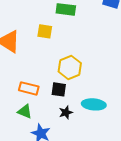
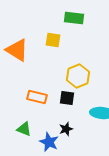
green triangle: (25, 111) -> (24, 129), moved
black star: (66, 112) -> (66, 129), moved

